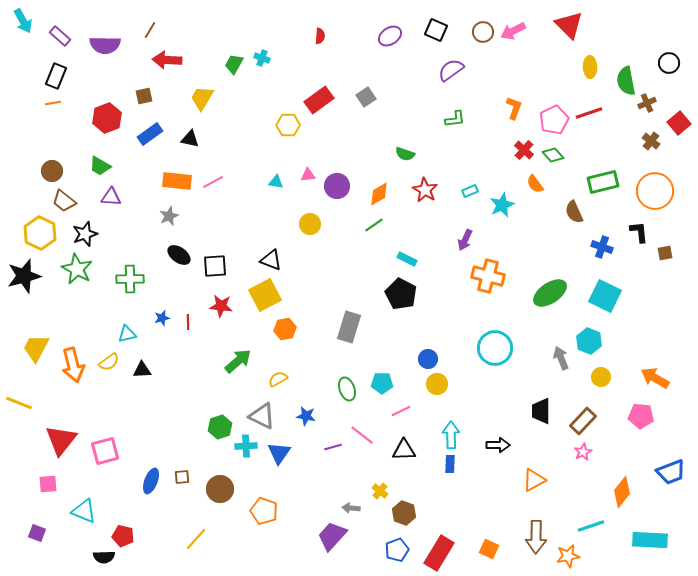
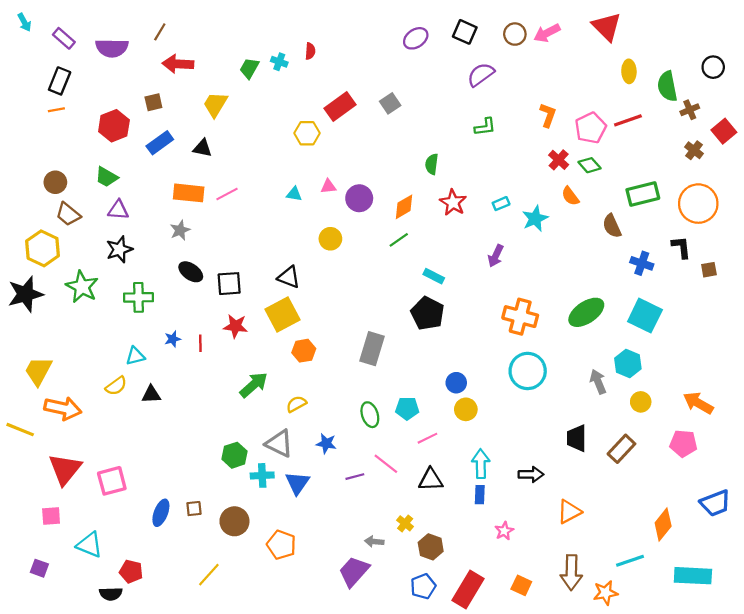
cyan arrow: (23, 21) -> (24, 22), size x0.7
red semicircle: (320, 36) -> (310, 51), moved
green semicircle: (405, 154) -> (432, 164), turned 78
black star: (85, 234) -> (119, 249), moved
orange cross: (488, 276) -> (520, 317), moved
orange arrow: (73, 365) -> (63, 408), moved, turned -64
pink star: (583, 452) -> (504, 531), moved

